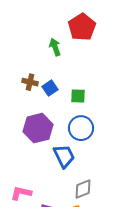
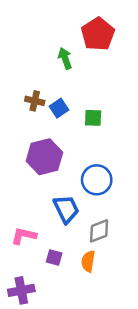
blue circle: (81, 128) -> (97, 180), moved
blue trapezoid: (64, 156) -> (66, 209), moved

